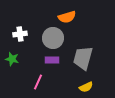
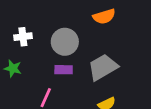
orange semicircle: (67, 17) -> (104, 16), moved
gray trapezoid: (83, 58) -> (103, 67), turned 45

